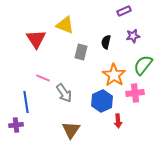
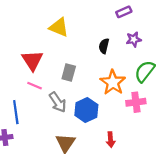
red triangle: (36, 39) -> (32, 60), moved
gray rectangle: (81, 52) -> (69, 72), moved
blue hexagon: (102, 101) -> (86, 110), moved
red arrow: (118, 121) -> (111, 140), moved

